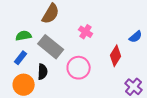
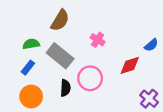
red diamond: (116, 56) -> (130, 65), turned 40
black semicircle: (43, 72) -> (65, 88), moved

